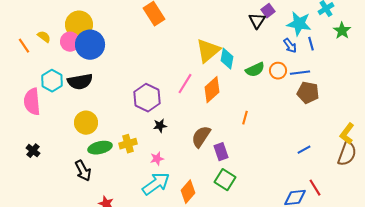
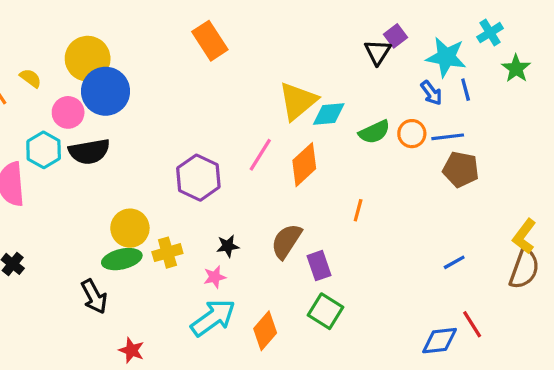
pink circle: (70, 42) -> (68, 112), moved
cyan diamond: (227, 59) -> (329, 114), turned 75
yellow circle: (86, 123) -> (130, 228), moved
black star: (160, 126) -> (228, 246), moved

